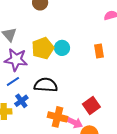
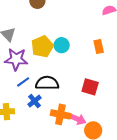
blue line: (13, 81) -> (23, 82), moved
blue cross: (21, 101) -> (35, 101), moved
red square: (91, 105) -> (90, 87), moved, turned -36

